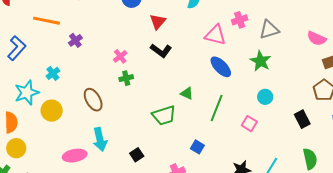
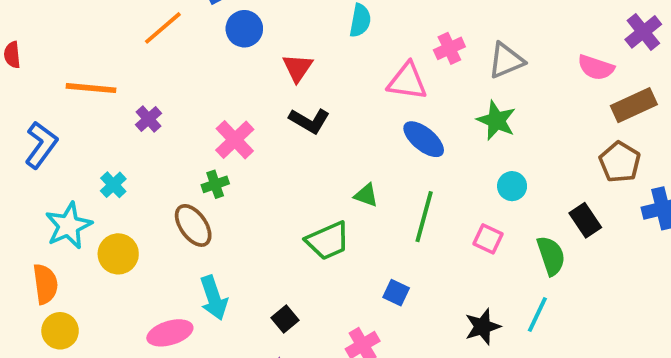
pink cross: (120, 56) -> (235, 140), size x1.5
green cross: (126, 78) -> (215, 184), moved
green semicircle: (310, 159) -> (551, 256), moved

